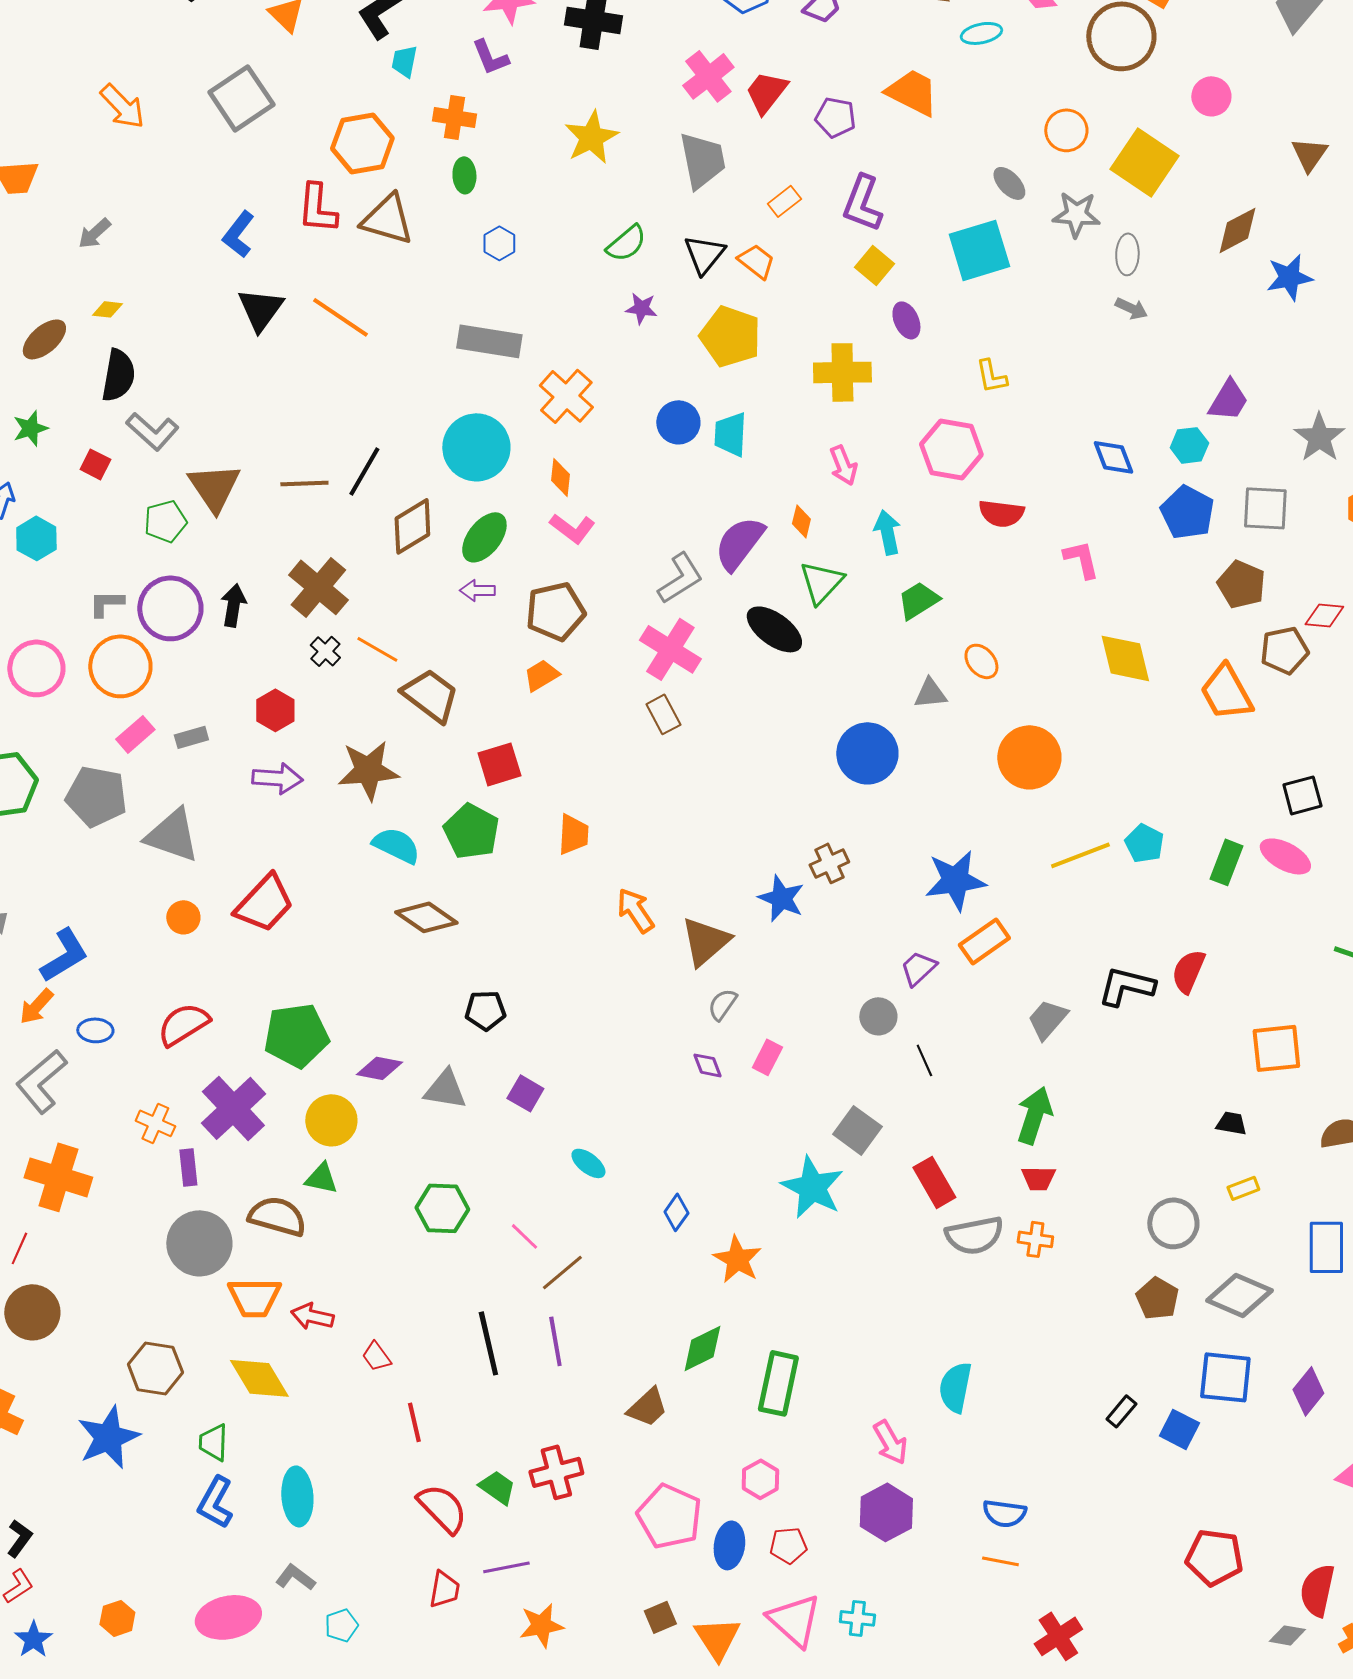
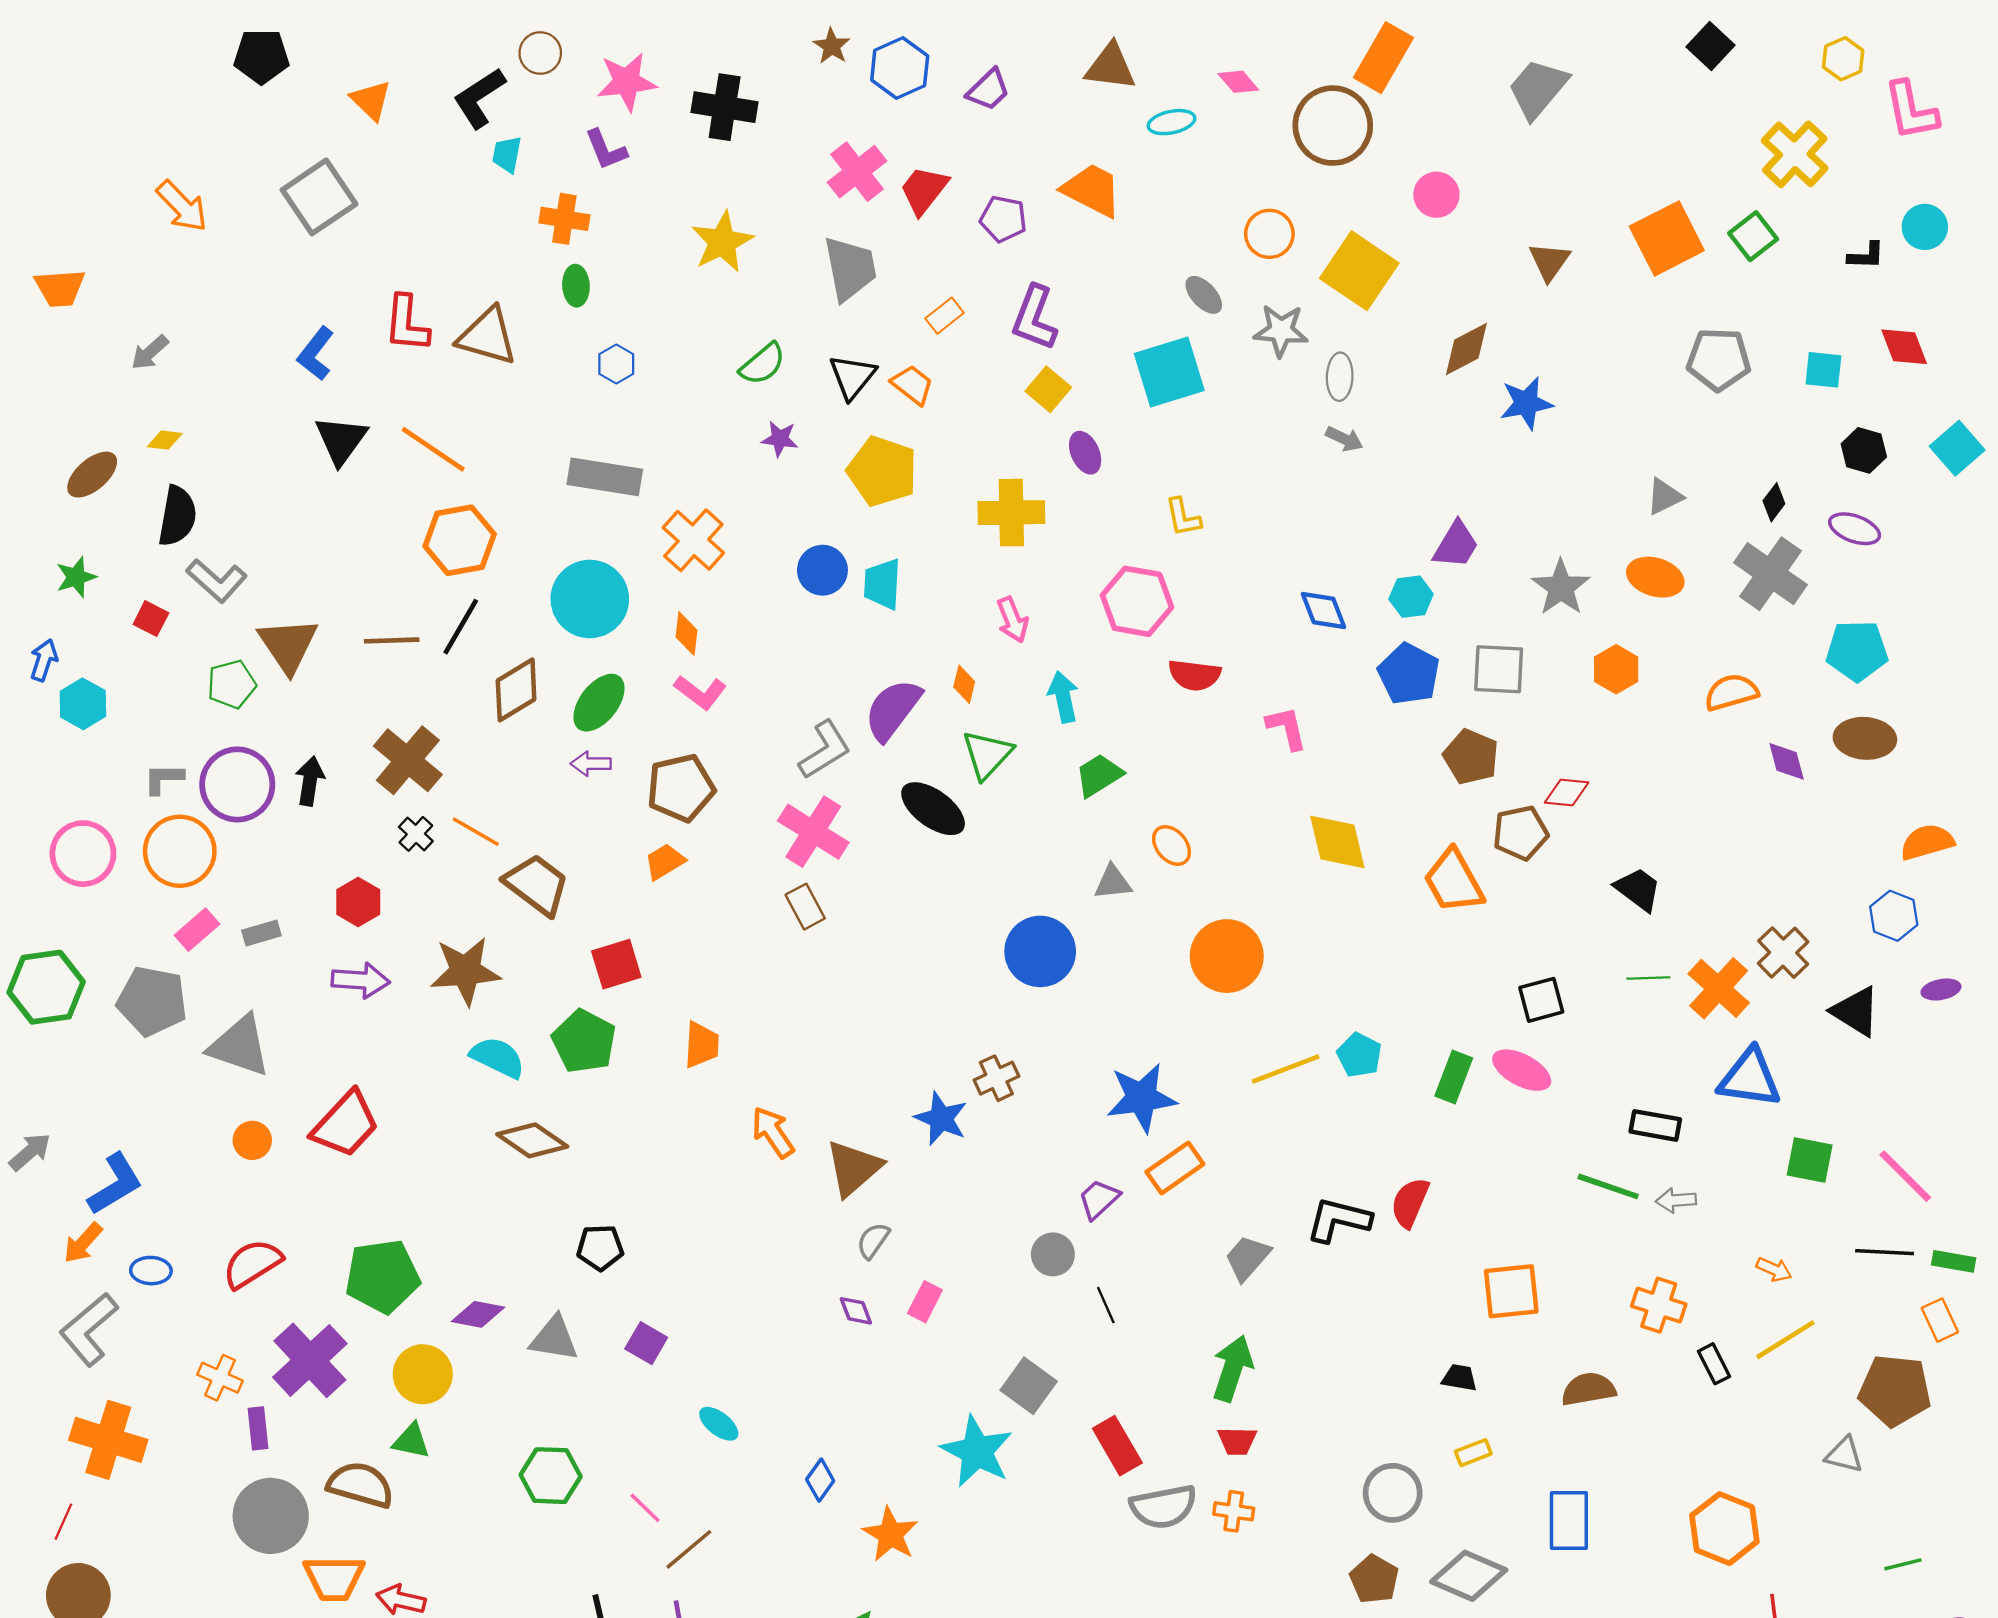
orange hexagon: (362, 143) -> (460, 540), moved

